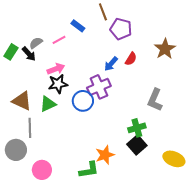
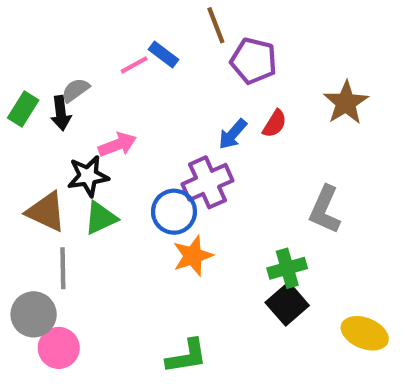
pink line: (59, 40) -> (134, 65), moved
black arrow: (29, 54) -> (61, 113), turned 35
black star: (58, 84) -> (88, 176), moved
orange star: (105, 155) -> (193, 256), moved
pink circle: (42, 170) -> (59, 348), moved

